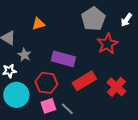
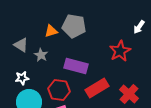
gray pentagon: (93, 19) -> (74, 26), moved, turned -30
gray star: (24, 55) -> (41, 55), moved

